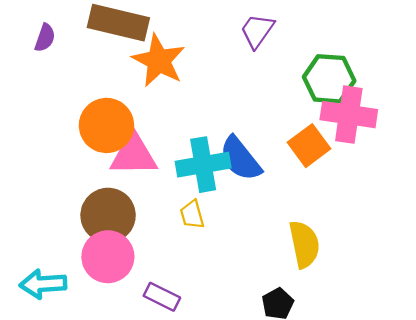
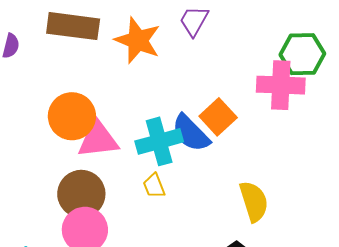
orange star: (159, 61) -> (138, 40), moved
green hexagon: (329, 79) -> (302, 54), moved
orange square: (309, 146) -> (218, 117), moved

